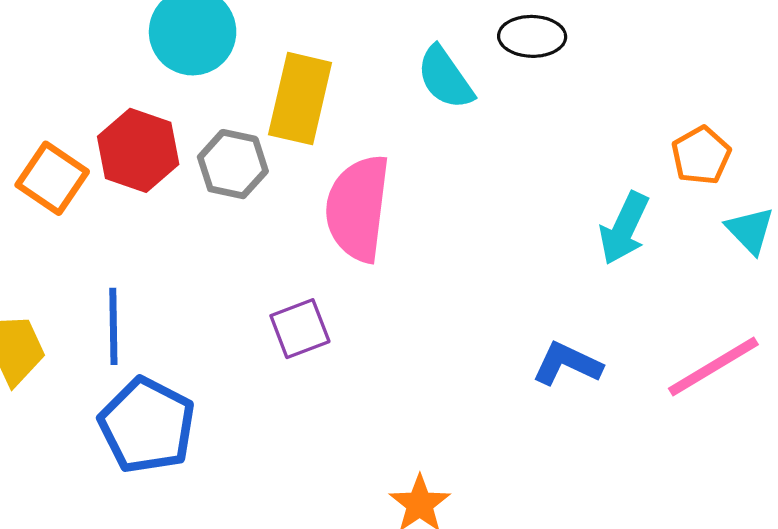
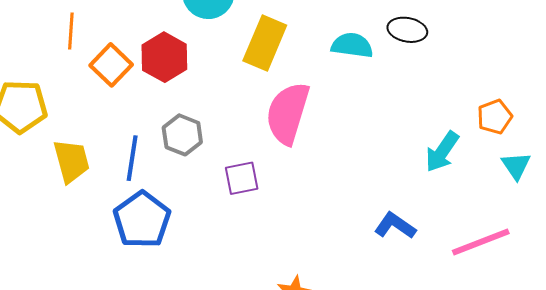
cyan semicircle: (445, 78) -> (352, 45), turned 123
gray hexagon: (233, 164) -> (182, 135), moved

